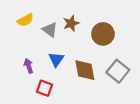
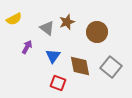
yellow semicircle: (25, 20) -> (14, 19), moved
purple arrow: (29, 66) -> (27, 47), moved, turned 48
red square: (44, 88) -> (58, 83), moved

